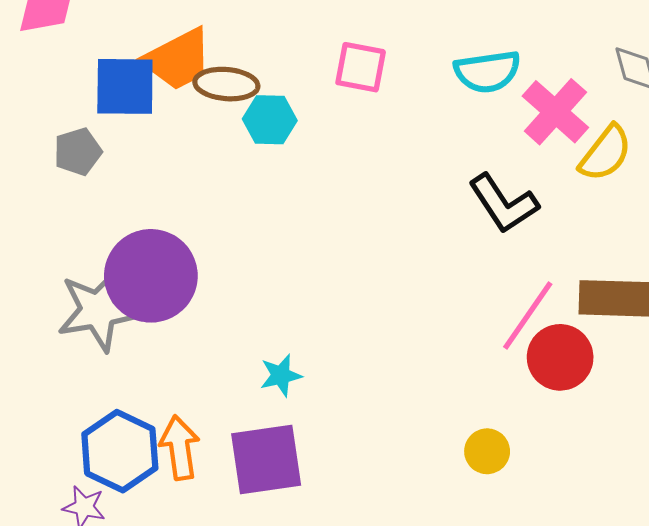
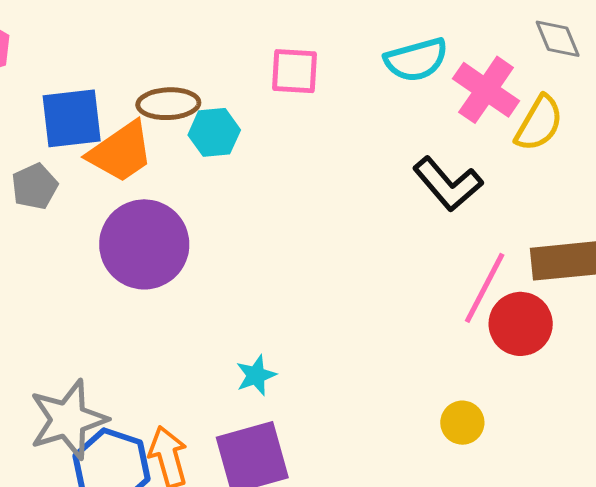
orange trapezoid: (178, 59) -> (121, 152), moved
purple circle: (151, 276) -> (144, 244), moved
gray star: (98, 310) -> (68, 420), moved

